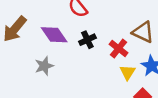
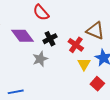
gray star: (44, 66) -> (40, 59), moved

